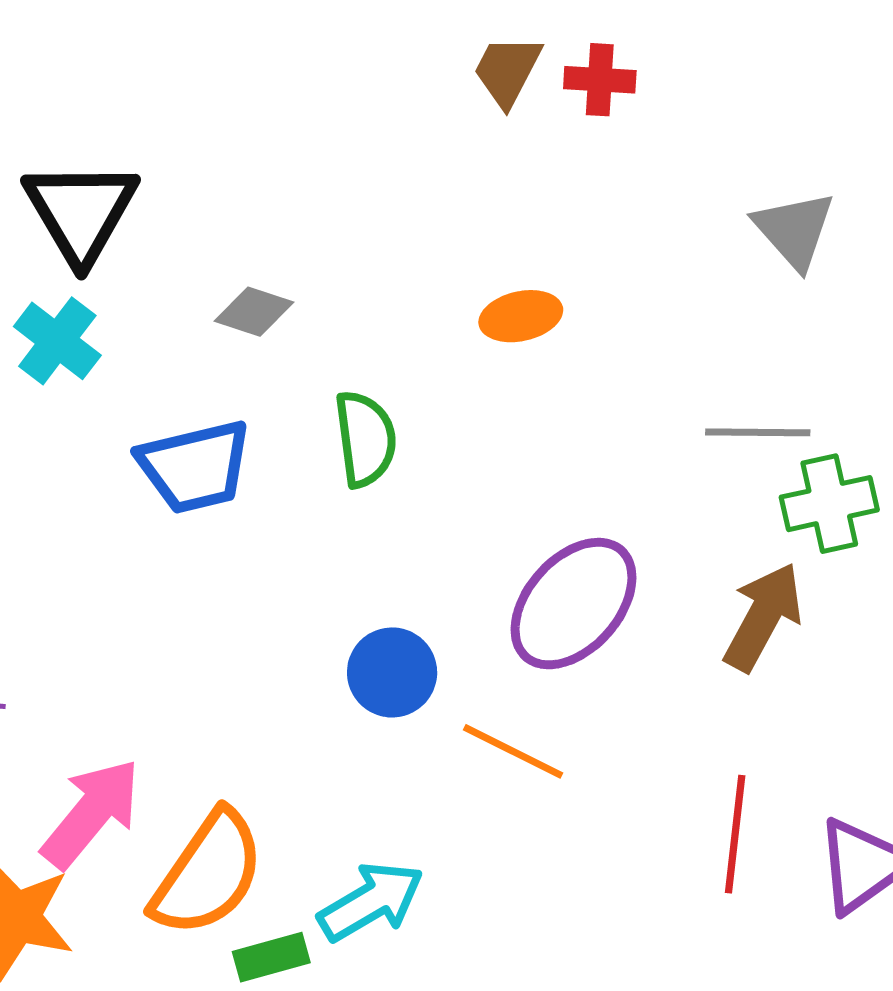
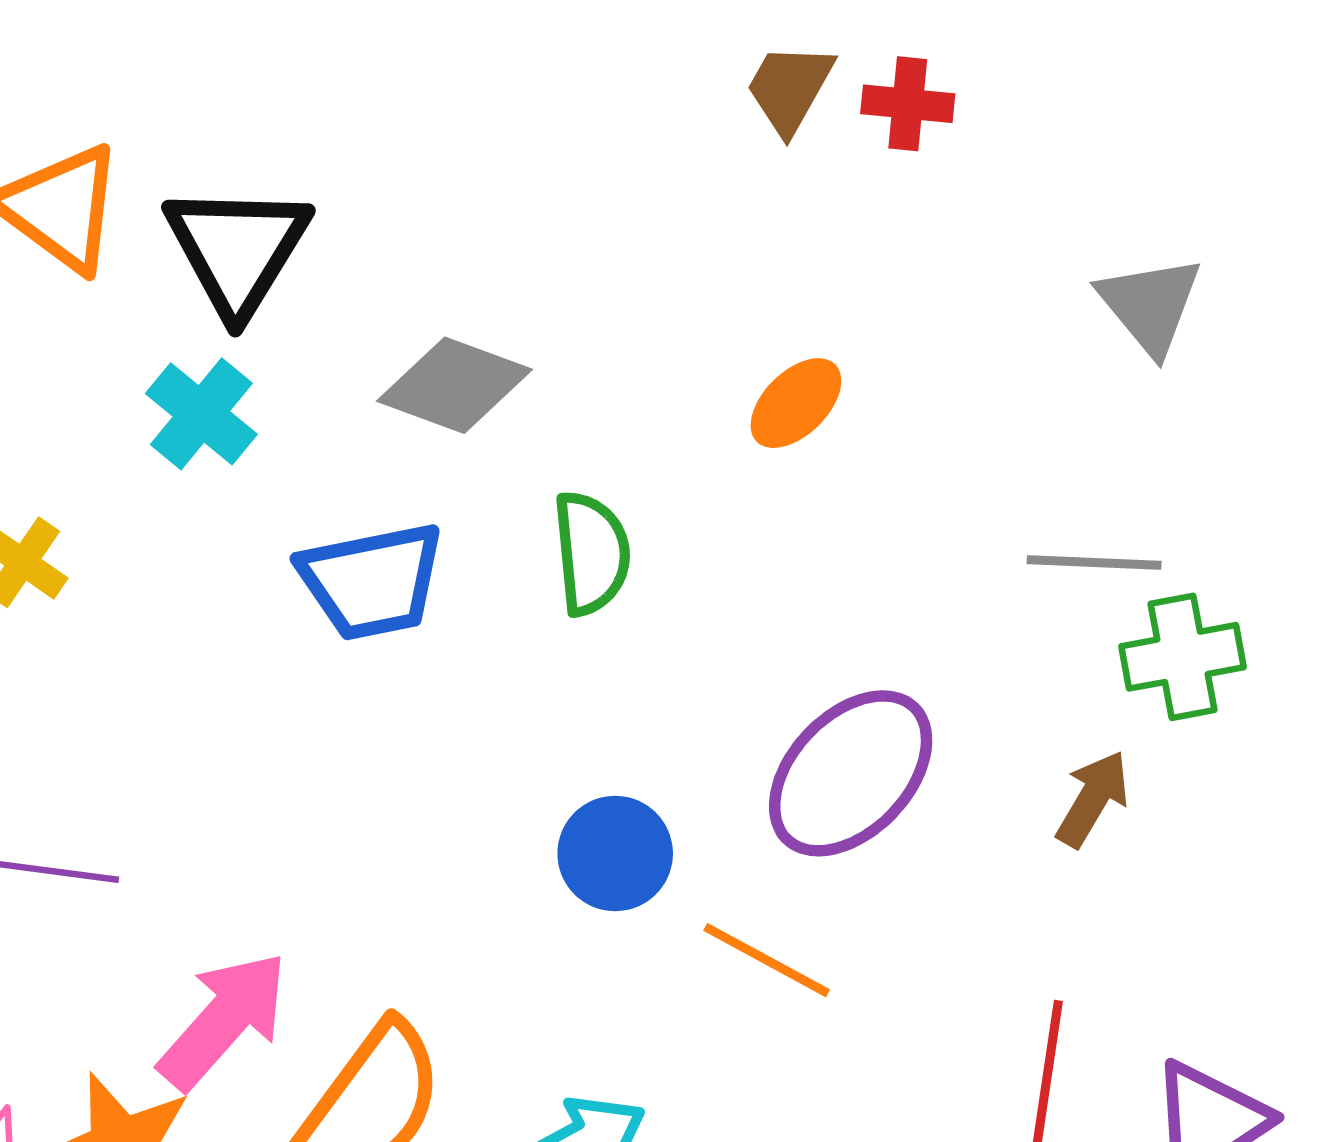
gray diamond: (254, 312) -> (455, 385), size x1.5
orange ellipse: (521, 316) -> (796, 403), turned -34
brown arrow: (763, 617) -> (1093, 799), size x0.7

